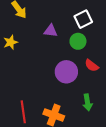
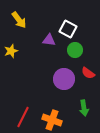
white square: (83, 19) -> (68, 29), moved, turned -36
red line: (23, 112) -> (23, 117), turned 35

